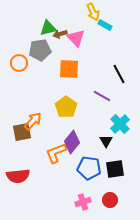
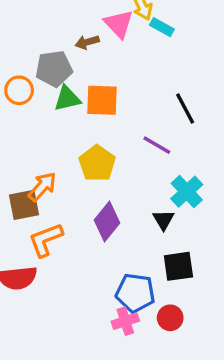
green triangle: (48, 28) -> (67, 99), moved
pink triangle: (76, 38) -> (119, 24), moved
orange L-shape: (56, 153) -> (46, 240), moved
blue pentagon: (89, 168) -> (135, 293), moved

